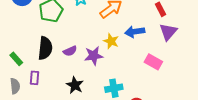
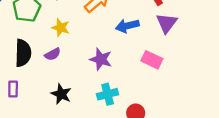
yellow star: (111, 41) -> (61, 28), moved
purple star: (94, 56) -> (101, 59), moved, turned 30

